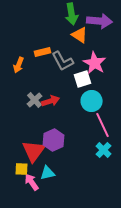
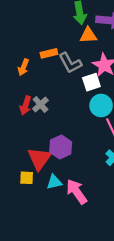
orange triangle: (80, 35) -> (88, 35), turned -36
red arrow: (51, 101) -> (26, 105), moved, turned 126
pink arrow: (32, 182) -> (77, 192), moved, size x1.4

